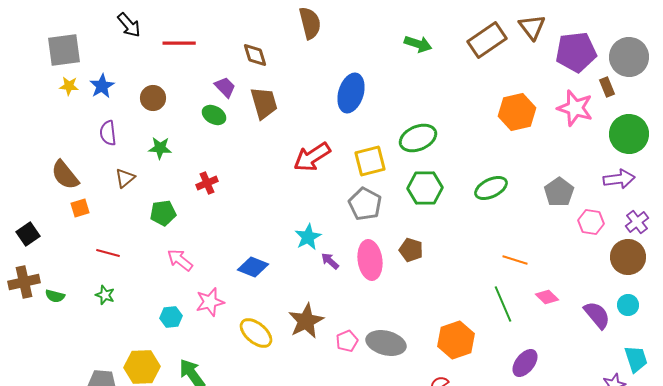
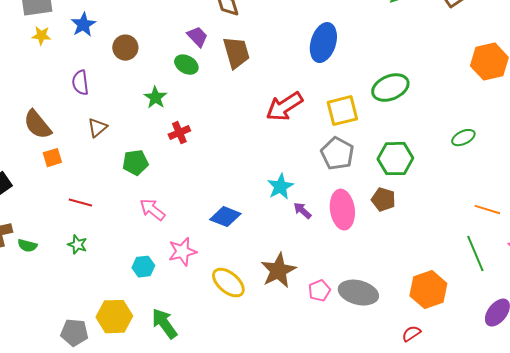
blue star: (102, 86) -> (83, 25), moved
green star: (160, 148) -> (155, 98), moved, turned 30
green hexagon: (425, 188) -> (395, 159), moved
green ellipse: (491, 188) -> (463, 138), size x0.7

